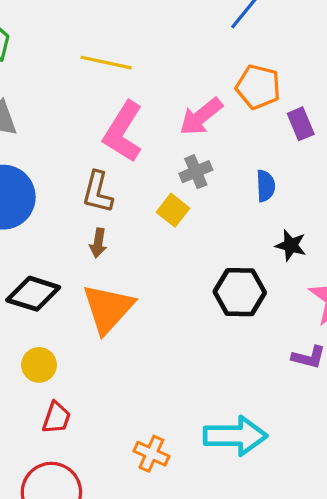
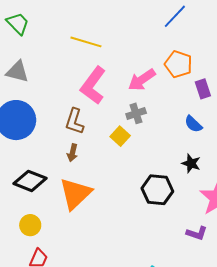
blue semicircle: (266, 186) -> (193, 124), moved, turned 132

